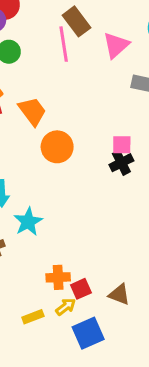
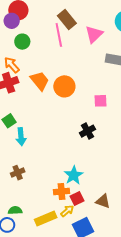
orange circle: (57, 147) -> (64, 86), moved
black cross: (121, 163) -> (88, 131), moved
cyan star: (28, 222) -> (74, 175), moved
yellow rectangle: (33, 317) -> (46, 218), size x1.5

